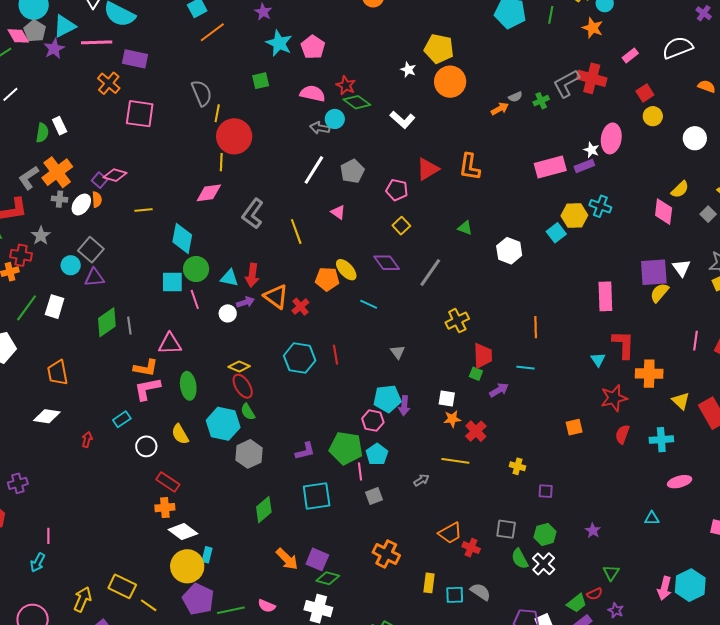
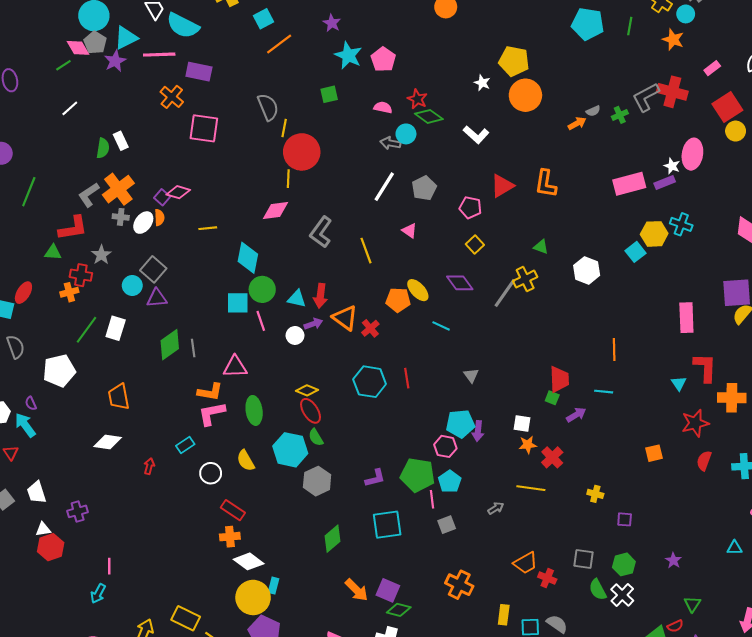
pink semicircle: (313, 93) -> (383, 108), size x0.7
red square: (645, 93) -> (727, 107), size x1.6
yellow cross: (457, 321) -> (525, 279), moved

